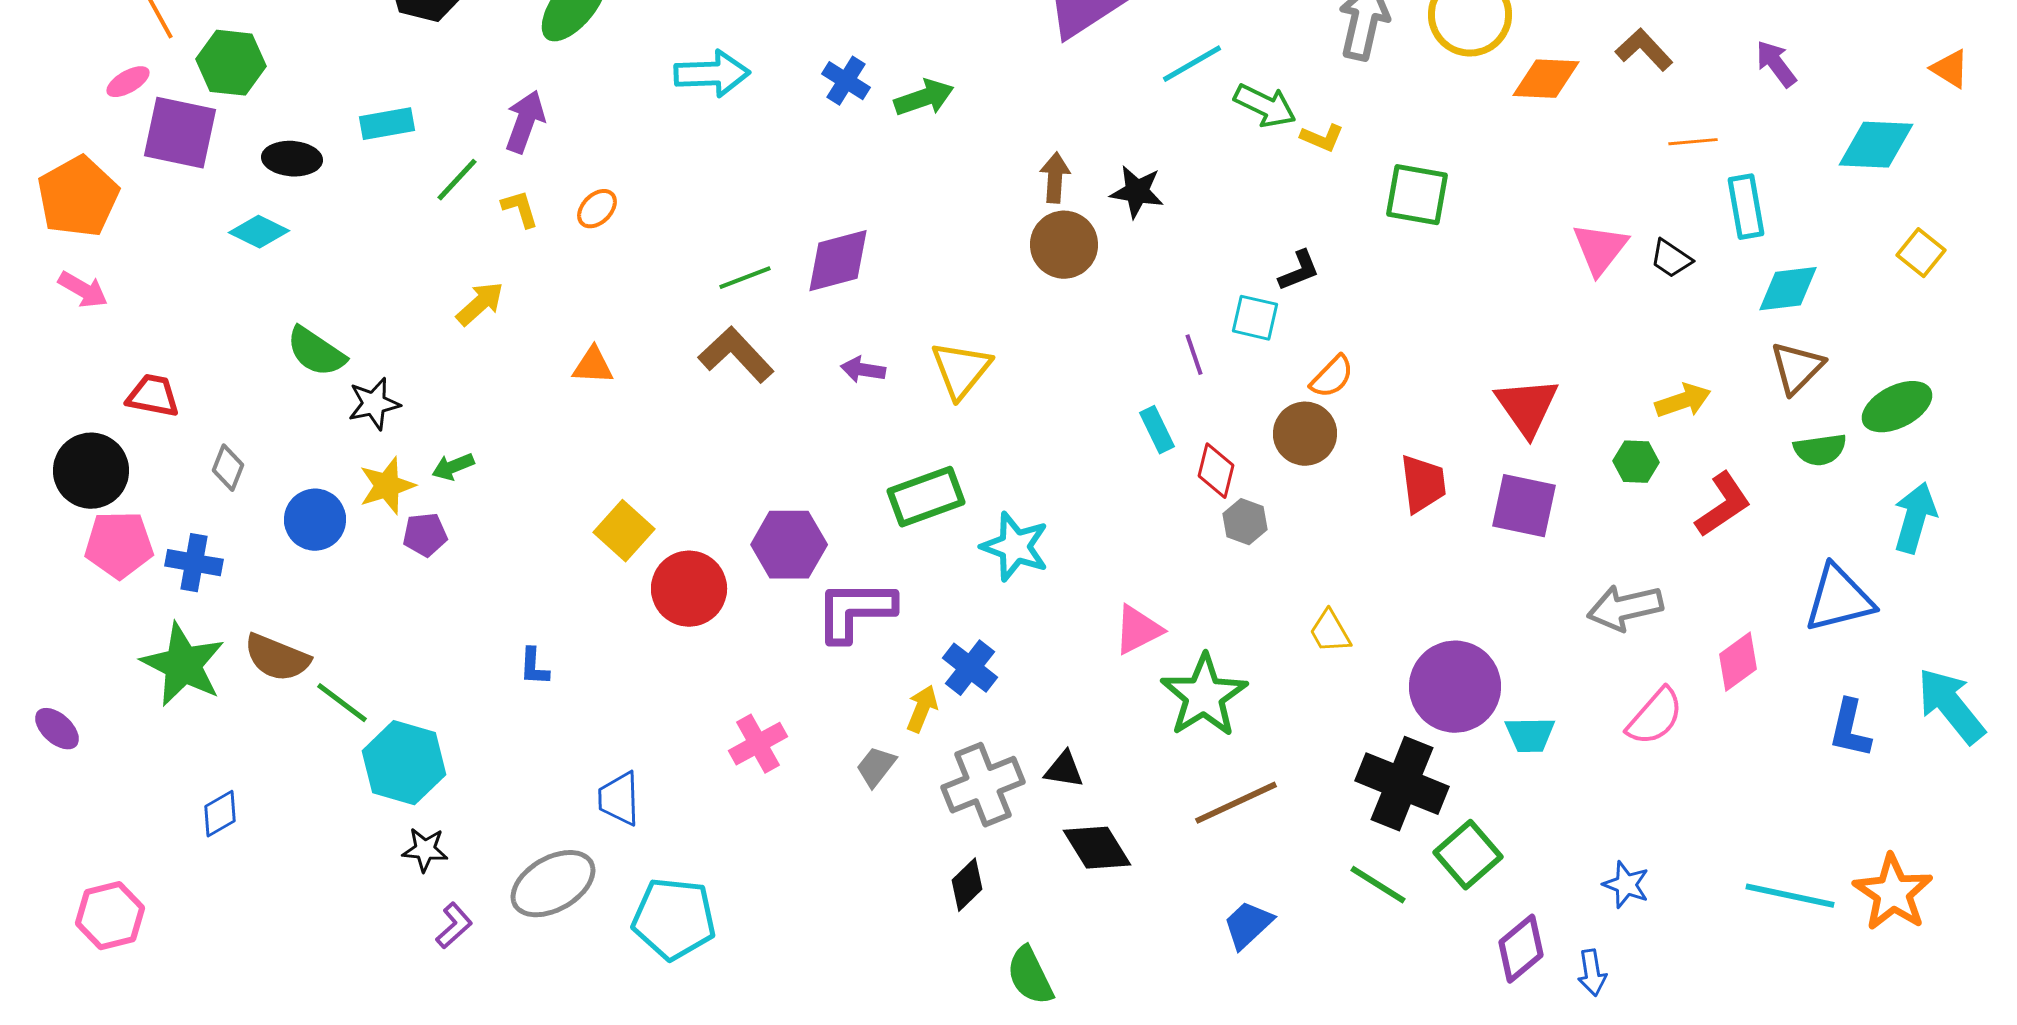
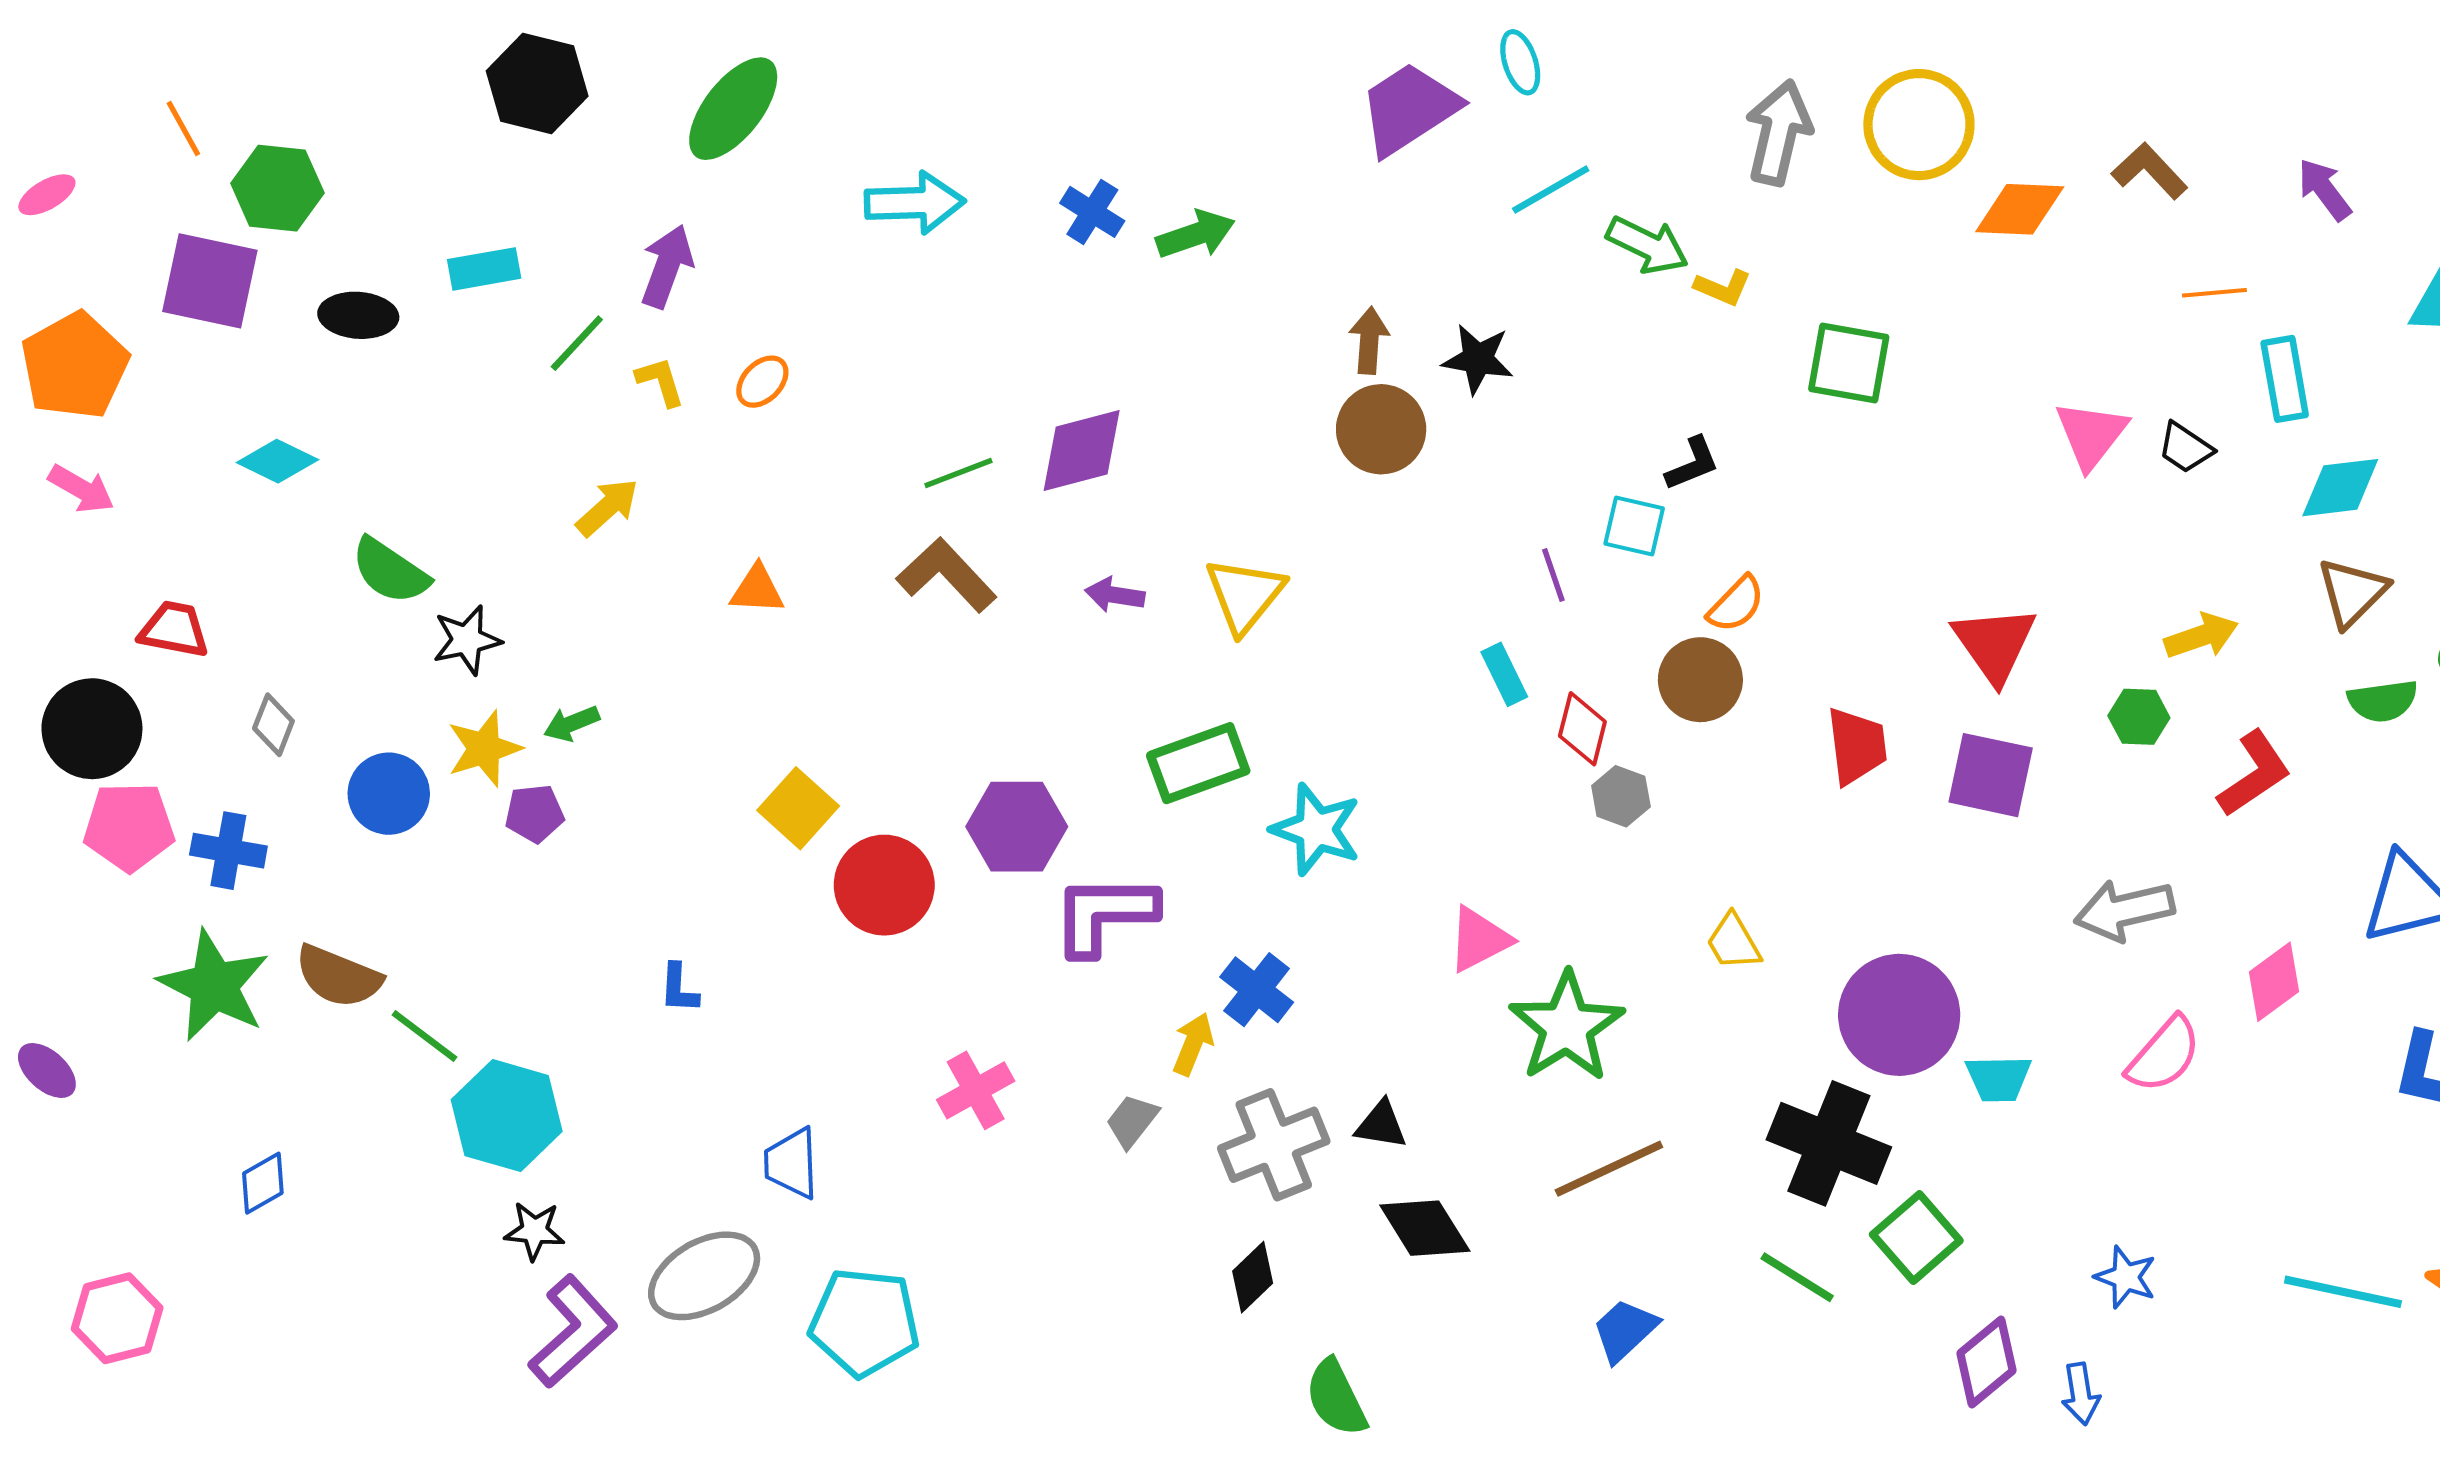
pink ellipse: (128, 82) -> (47, 195), moved
cyan diamond: (259, 232) -> (277, 461), moved
purple L-shape: (454, 926) -> (573, 1332), size x1.8

